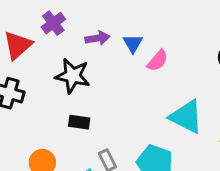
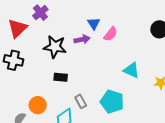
purple arrow: (97, 38) -> (82, 39), moved
cyan triangle: (186, 117) -> (131, 70), size x0.7

